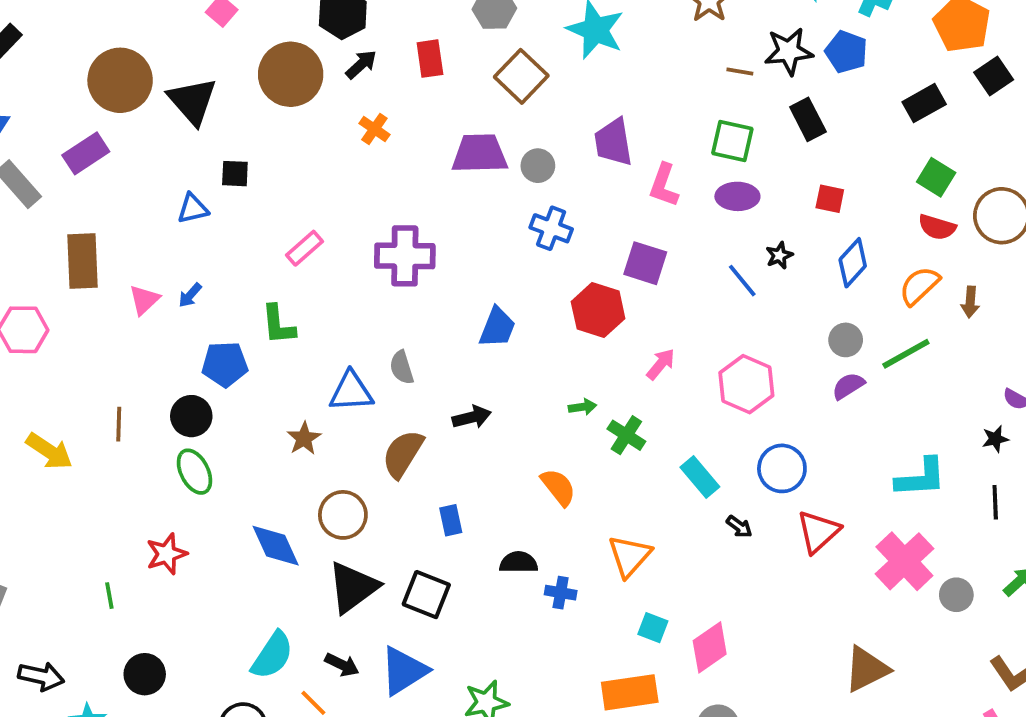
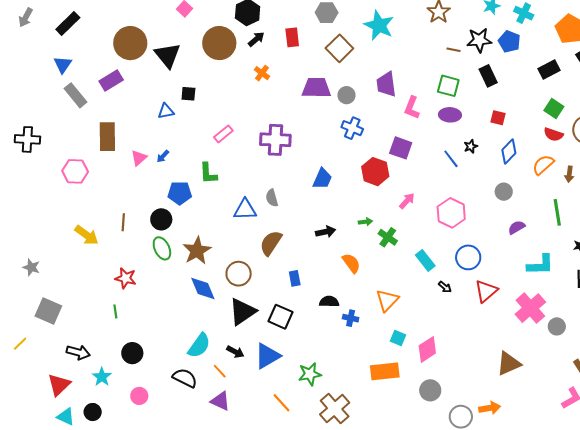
green line: (906, 354) -> (557, 212), moved, turned -72
purple semicircle: (848, 386) -> (517, 227), moved
black arrow: (472, 417) -> (326, 232), moved
brown star: (304, 438) -> (197, 251), moved, size x1.6
red star: (167, 554) -> (126, 278), moved, turned 30

